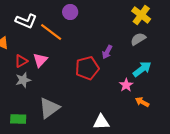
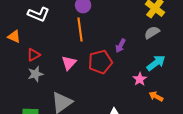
orange line: (51, 32) -> (80, 29), moved, turned 45
pink triangle: (40, 60) -> (69, 63), moved

